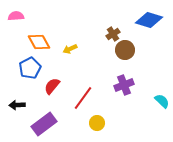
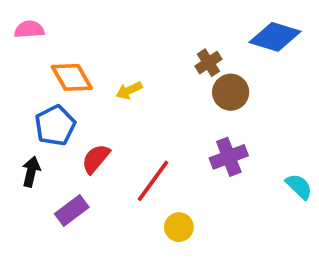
black arrow: (17, 105) -> (31, 172), moved, turned 105
purple rectangle: (44, 124) -> (72, 210), moved, size x0.7

